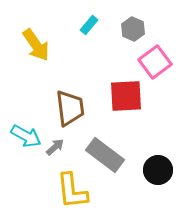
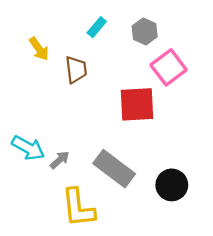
yellow arrow: (36, 45) -> (39, 49), size x0.7
brown trapezoid: (70, 108) -> (76, 70), moved, size x0.7

